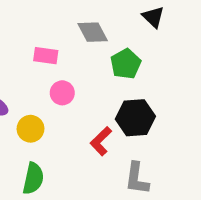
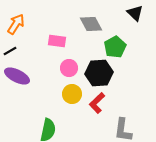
black hexagon: (135, 118) -> (99, 73), moved
yellow circle: (31, 129) -> (72, 94), moved

